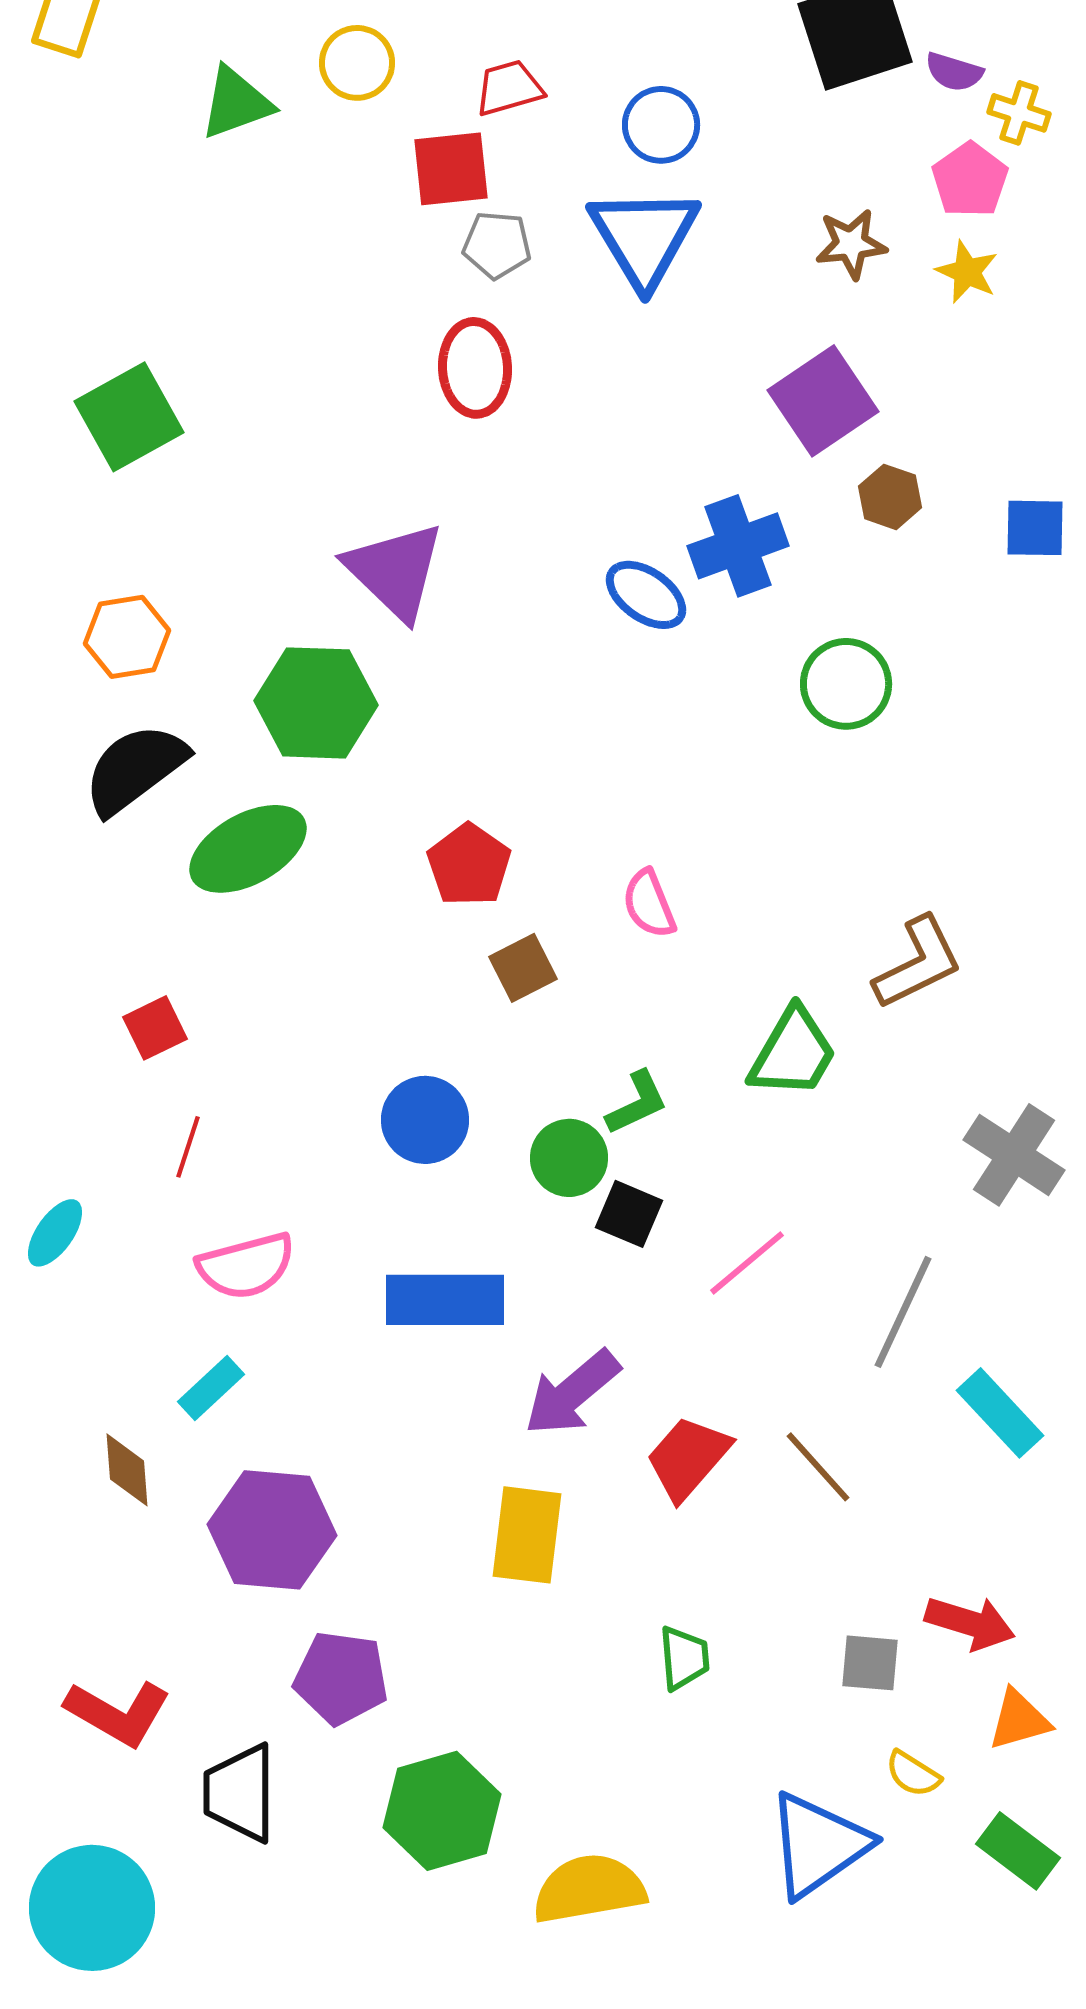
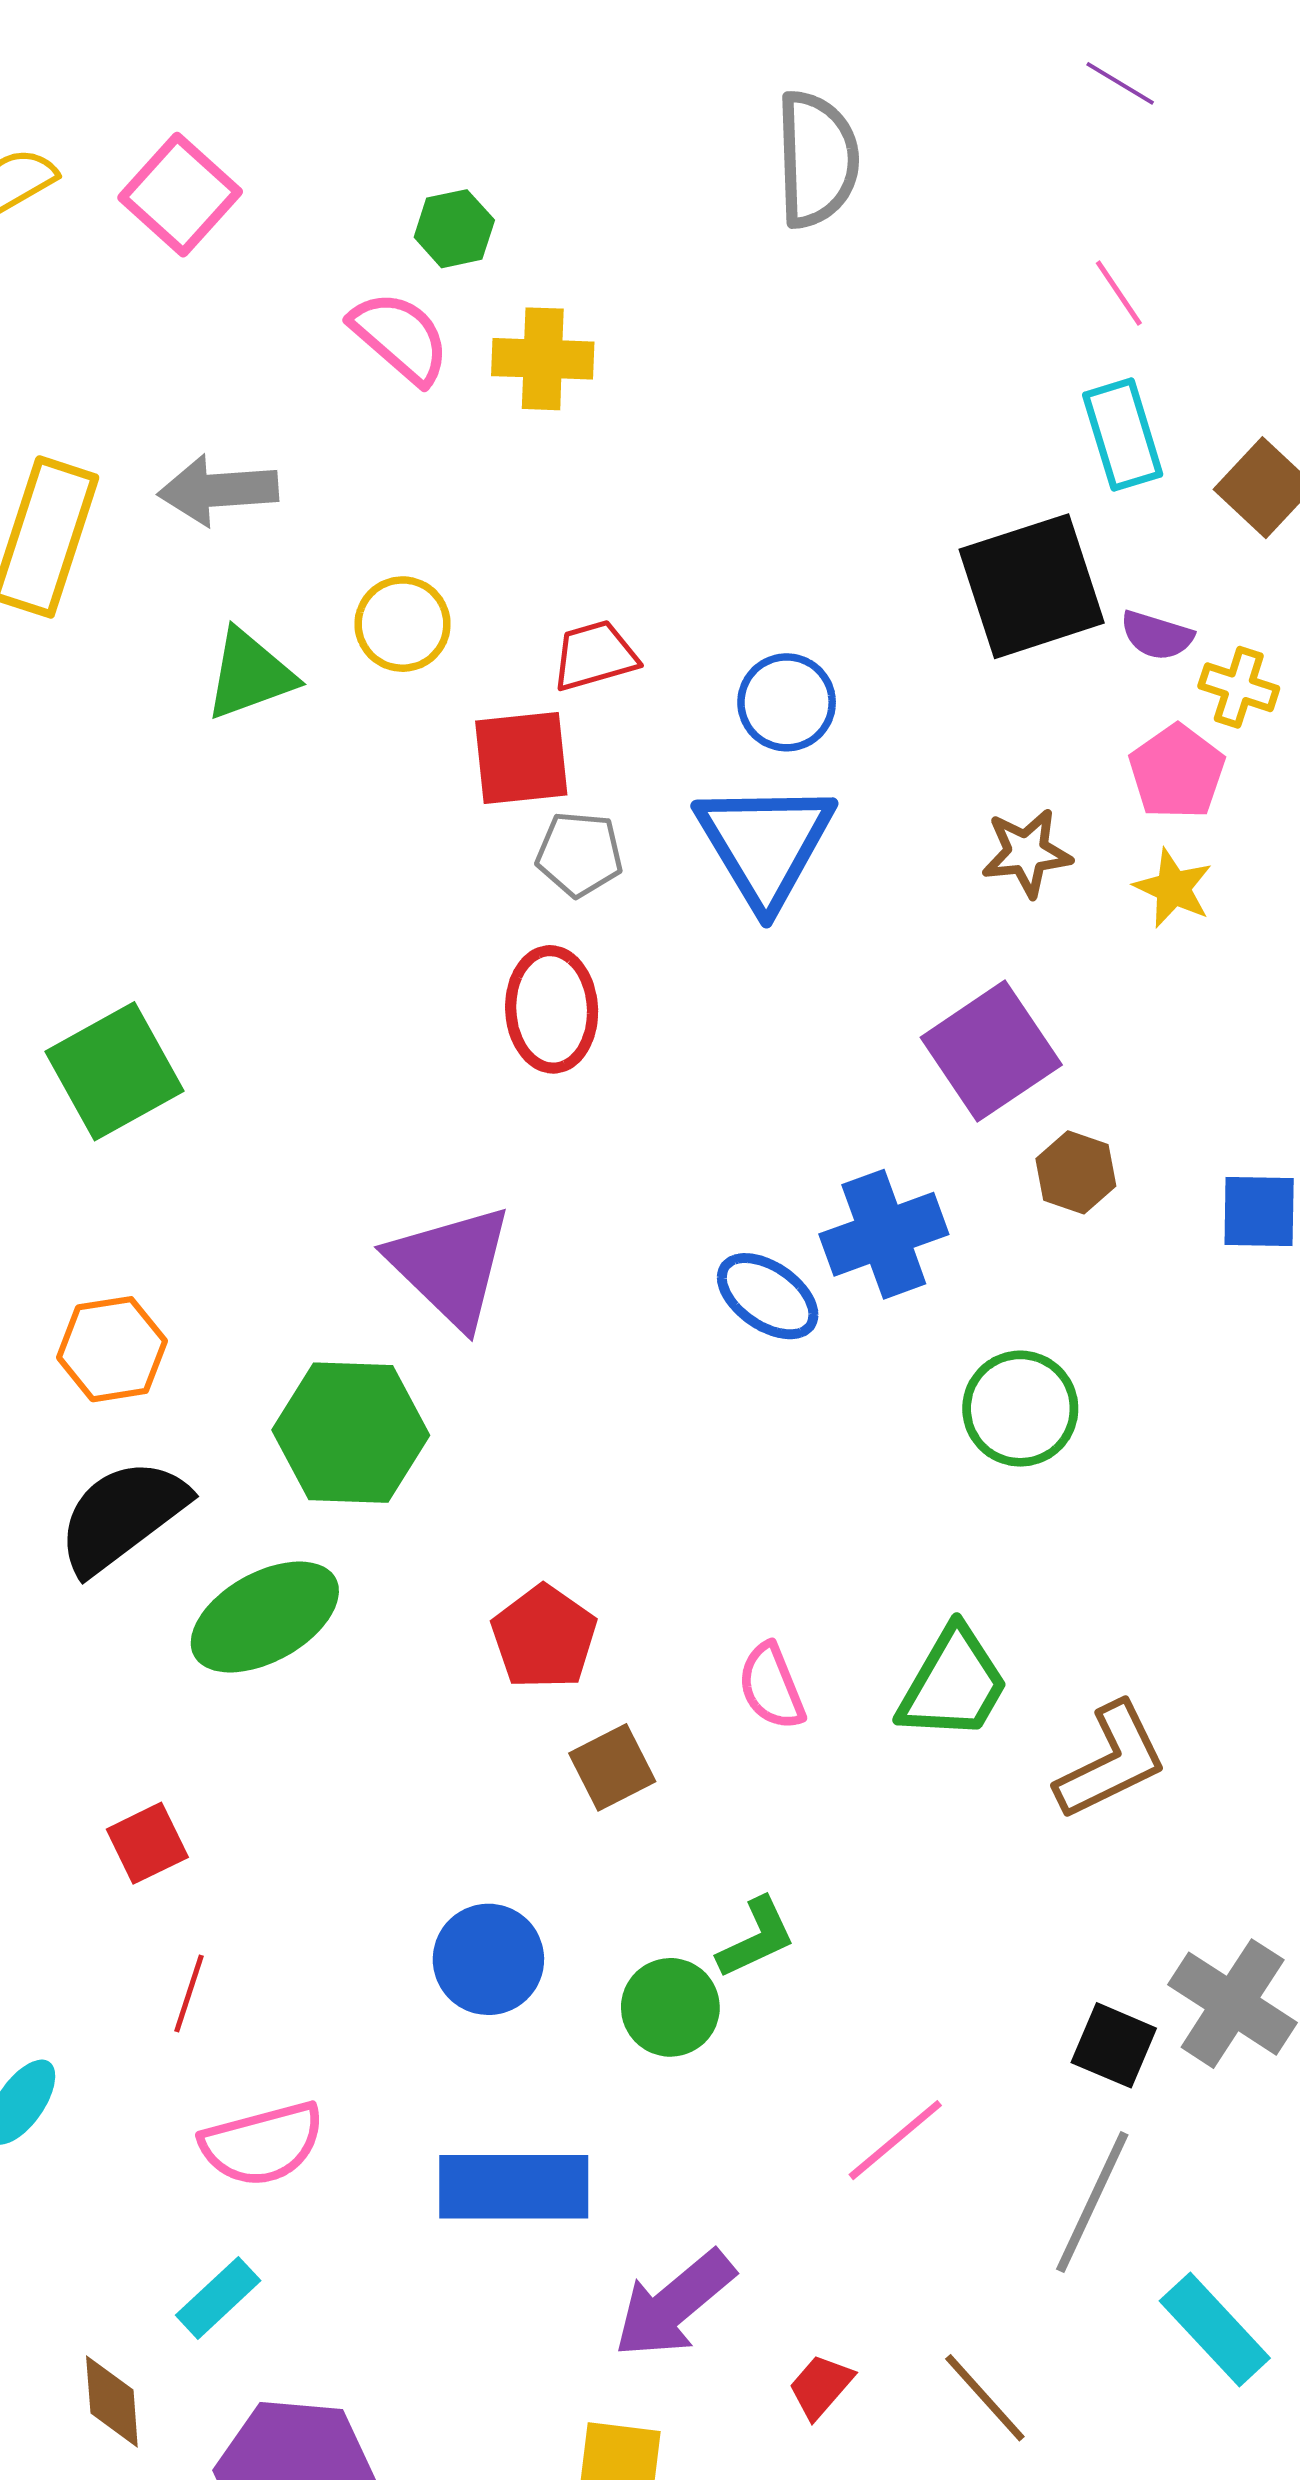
green trapezoid: (793, 1053) -> (953, 1684), moved
black square: (629, 1214) -> (1114, 2045), moved
red trapezoid: (688, 1458) -> (821, 2386), size x0.6

